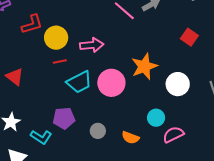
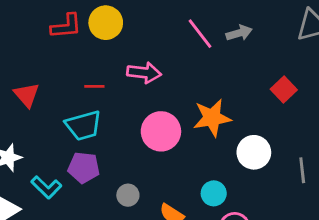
yellow circle: (56, 38) -> (106, 23), moved
cyan trapezoid: (79, 82) -> (83, 126), moved

